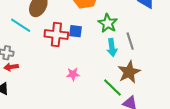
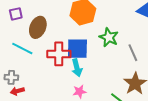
blue square: (75, 31) -> (77, 49), size x1.6
cyan arrow: (112, 47) -> (77, 68), moved

